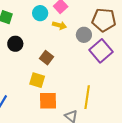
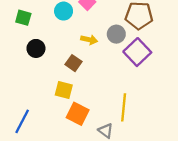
yellow arrow: (59, 25) -> (89, 40), moved
orange square: (48, 101) -> (78, 114), turned 30

